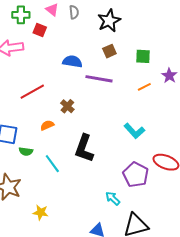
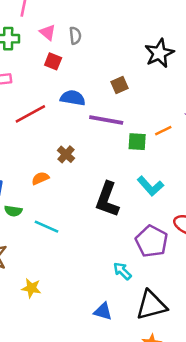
black star: (109, 21) -> (159, 53), moved
red square: (40, 30) -> (53, 61), moved
green square: (143, 56) -> (137, 142), moved
red line: (32, 92) -> (30, 114), moved
black L-shape: (84, 148) -> (107, 199), moved
cyan line: (52, 164) -> (46, 227), turned -30

